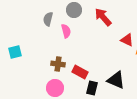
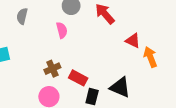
gray semicircle: (48, 19) -> (22, 16), moved
brown cross: (58, 64) -> (52, 69), turned -32

